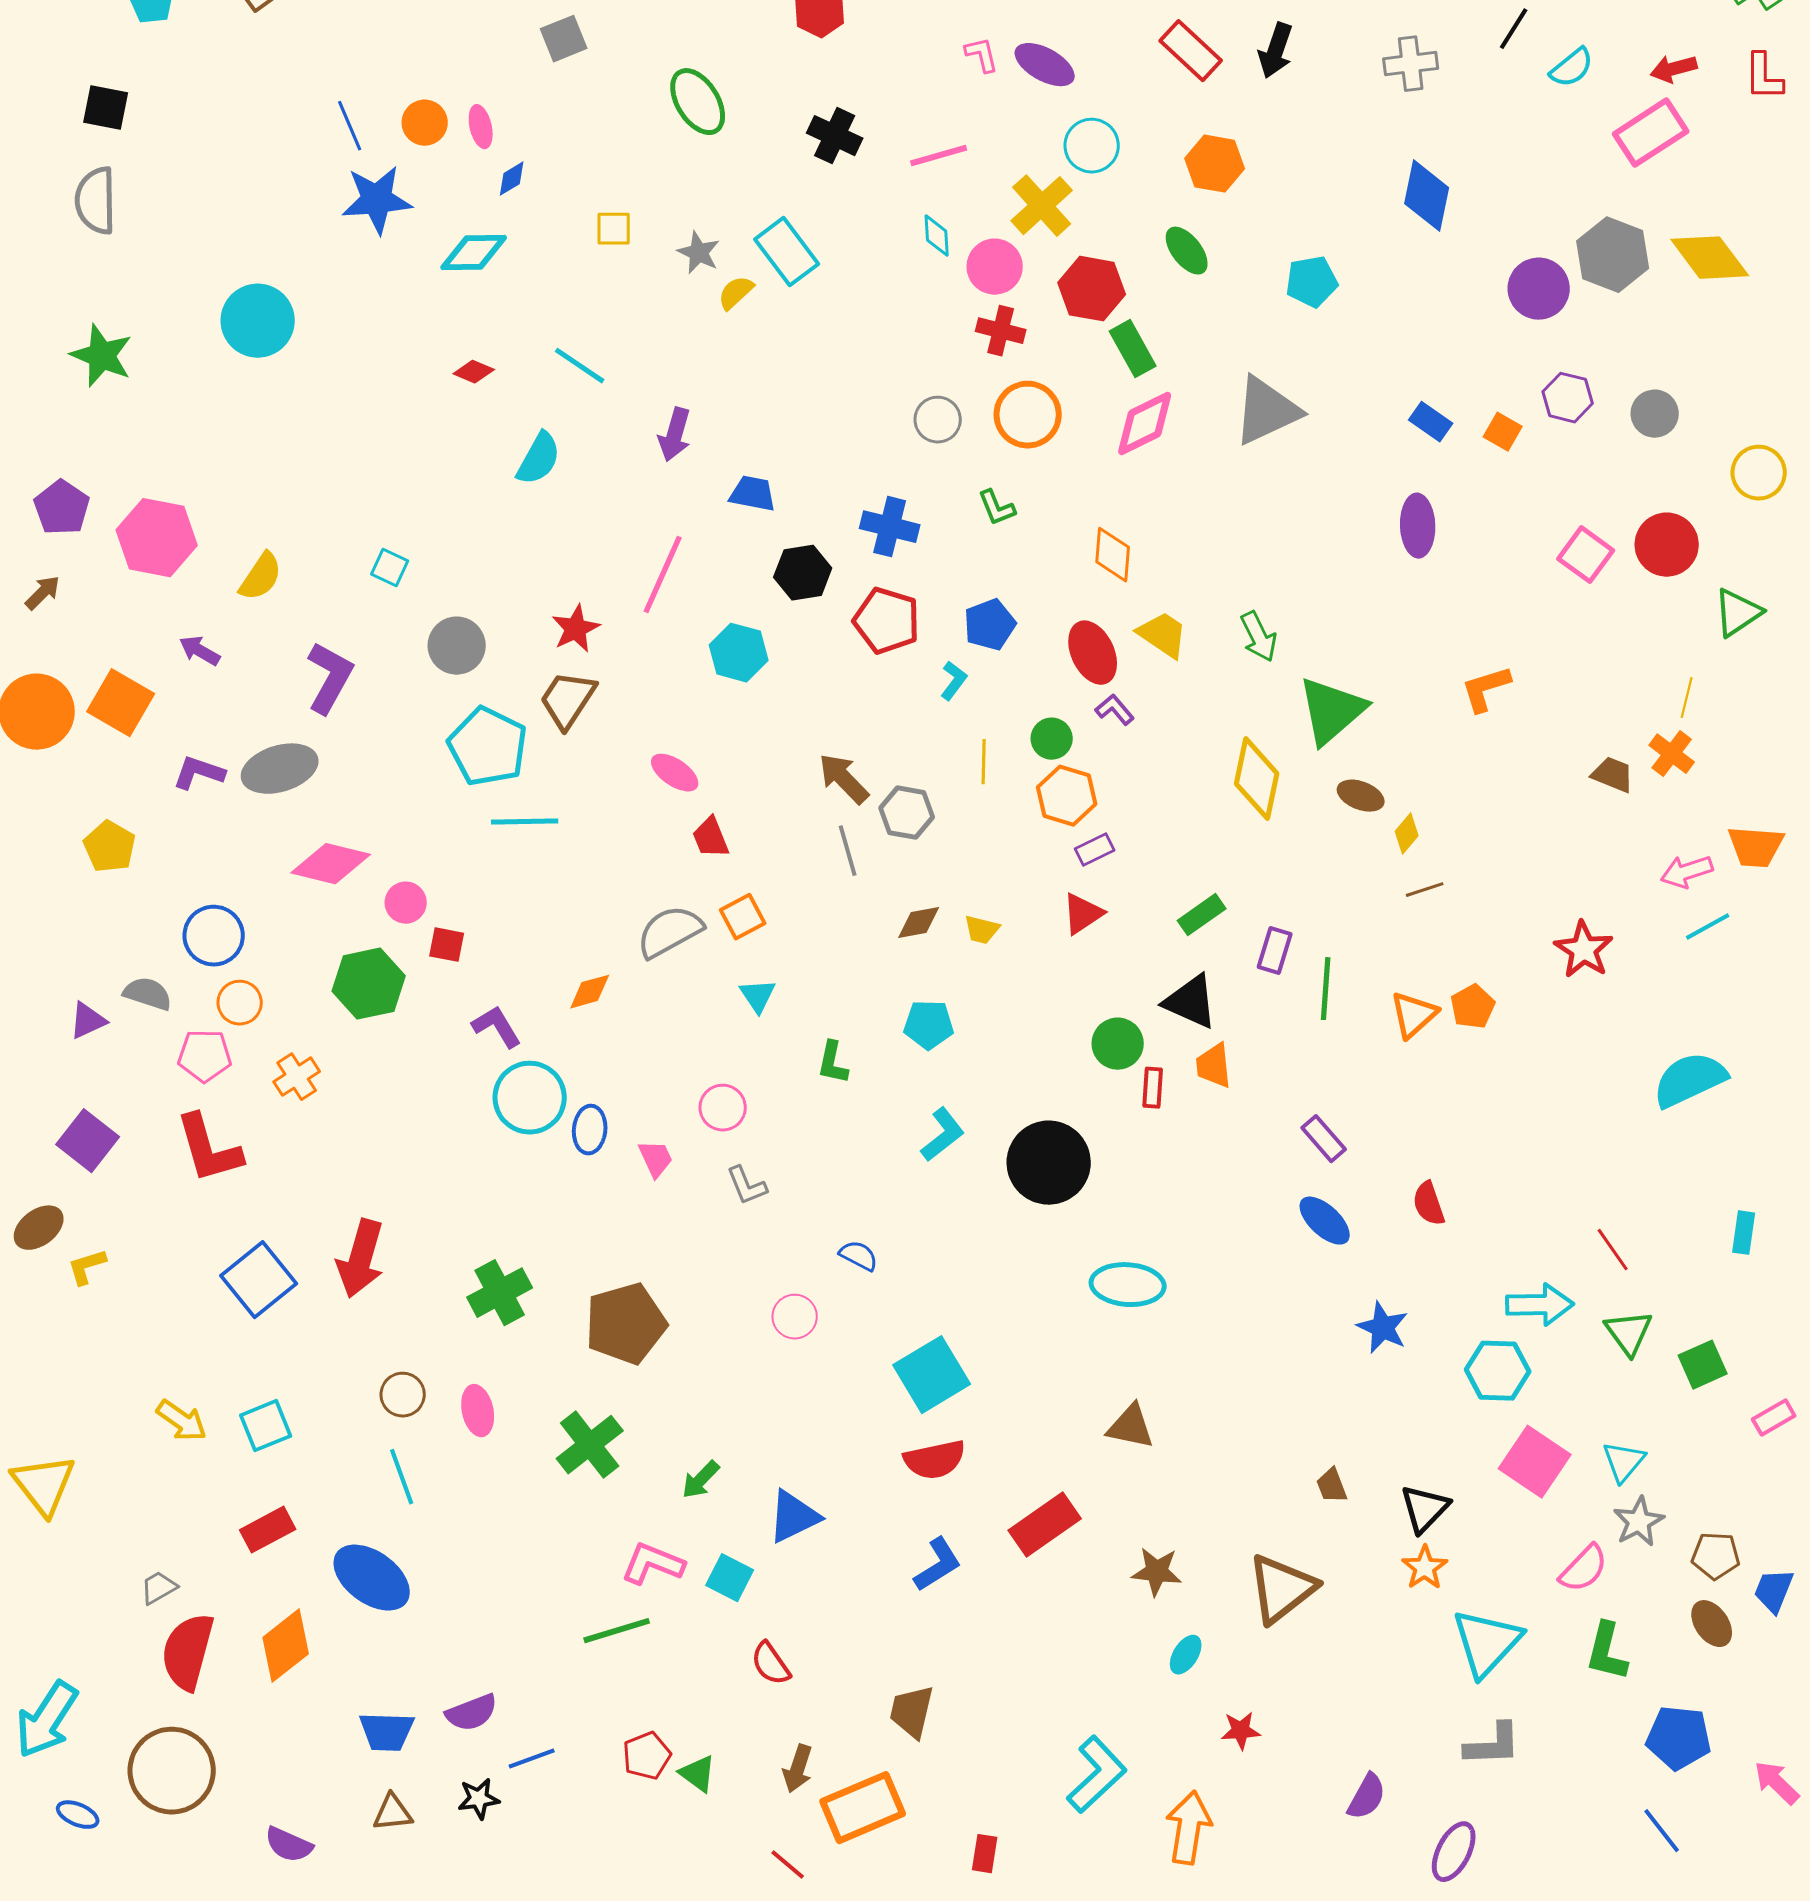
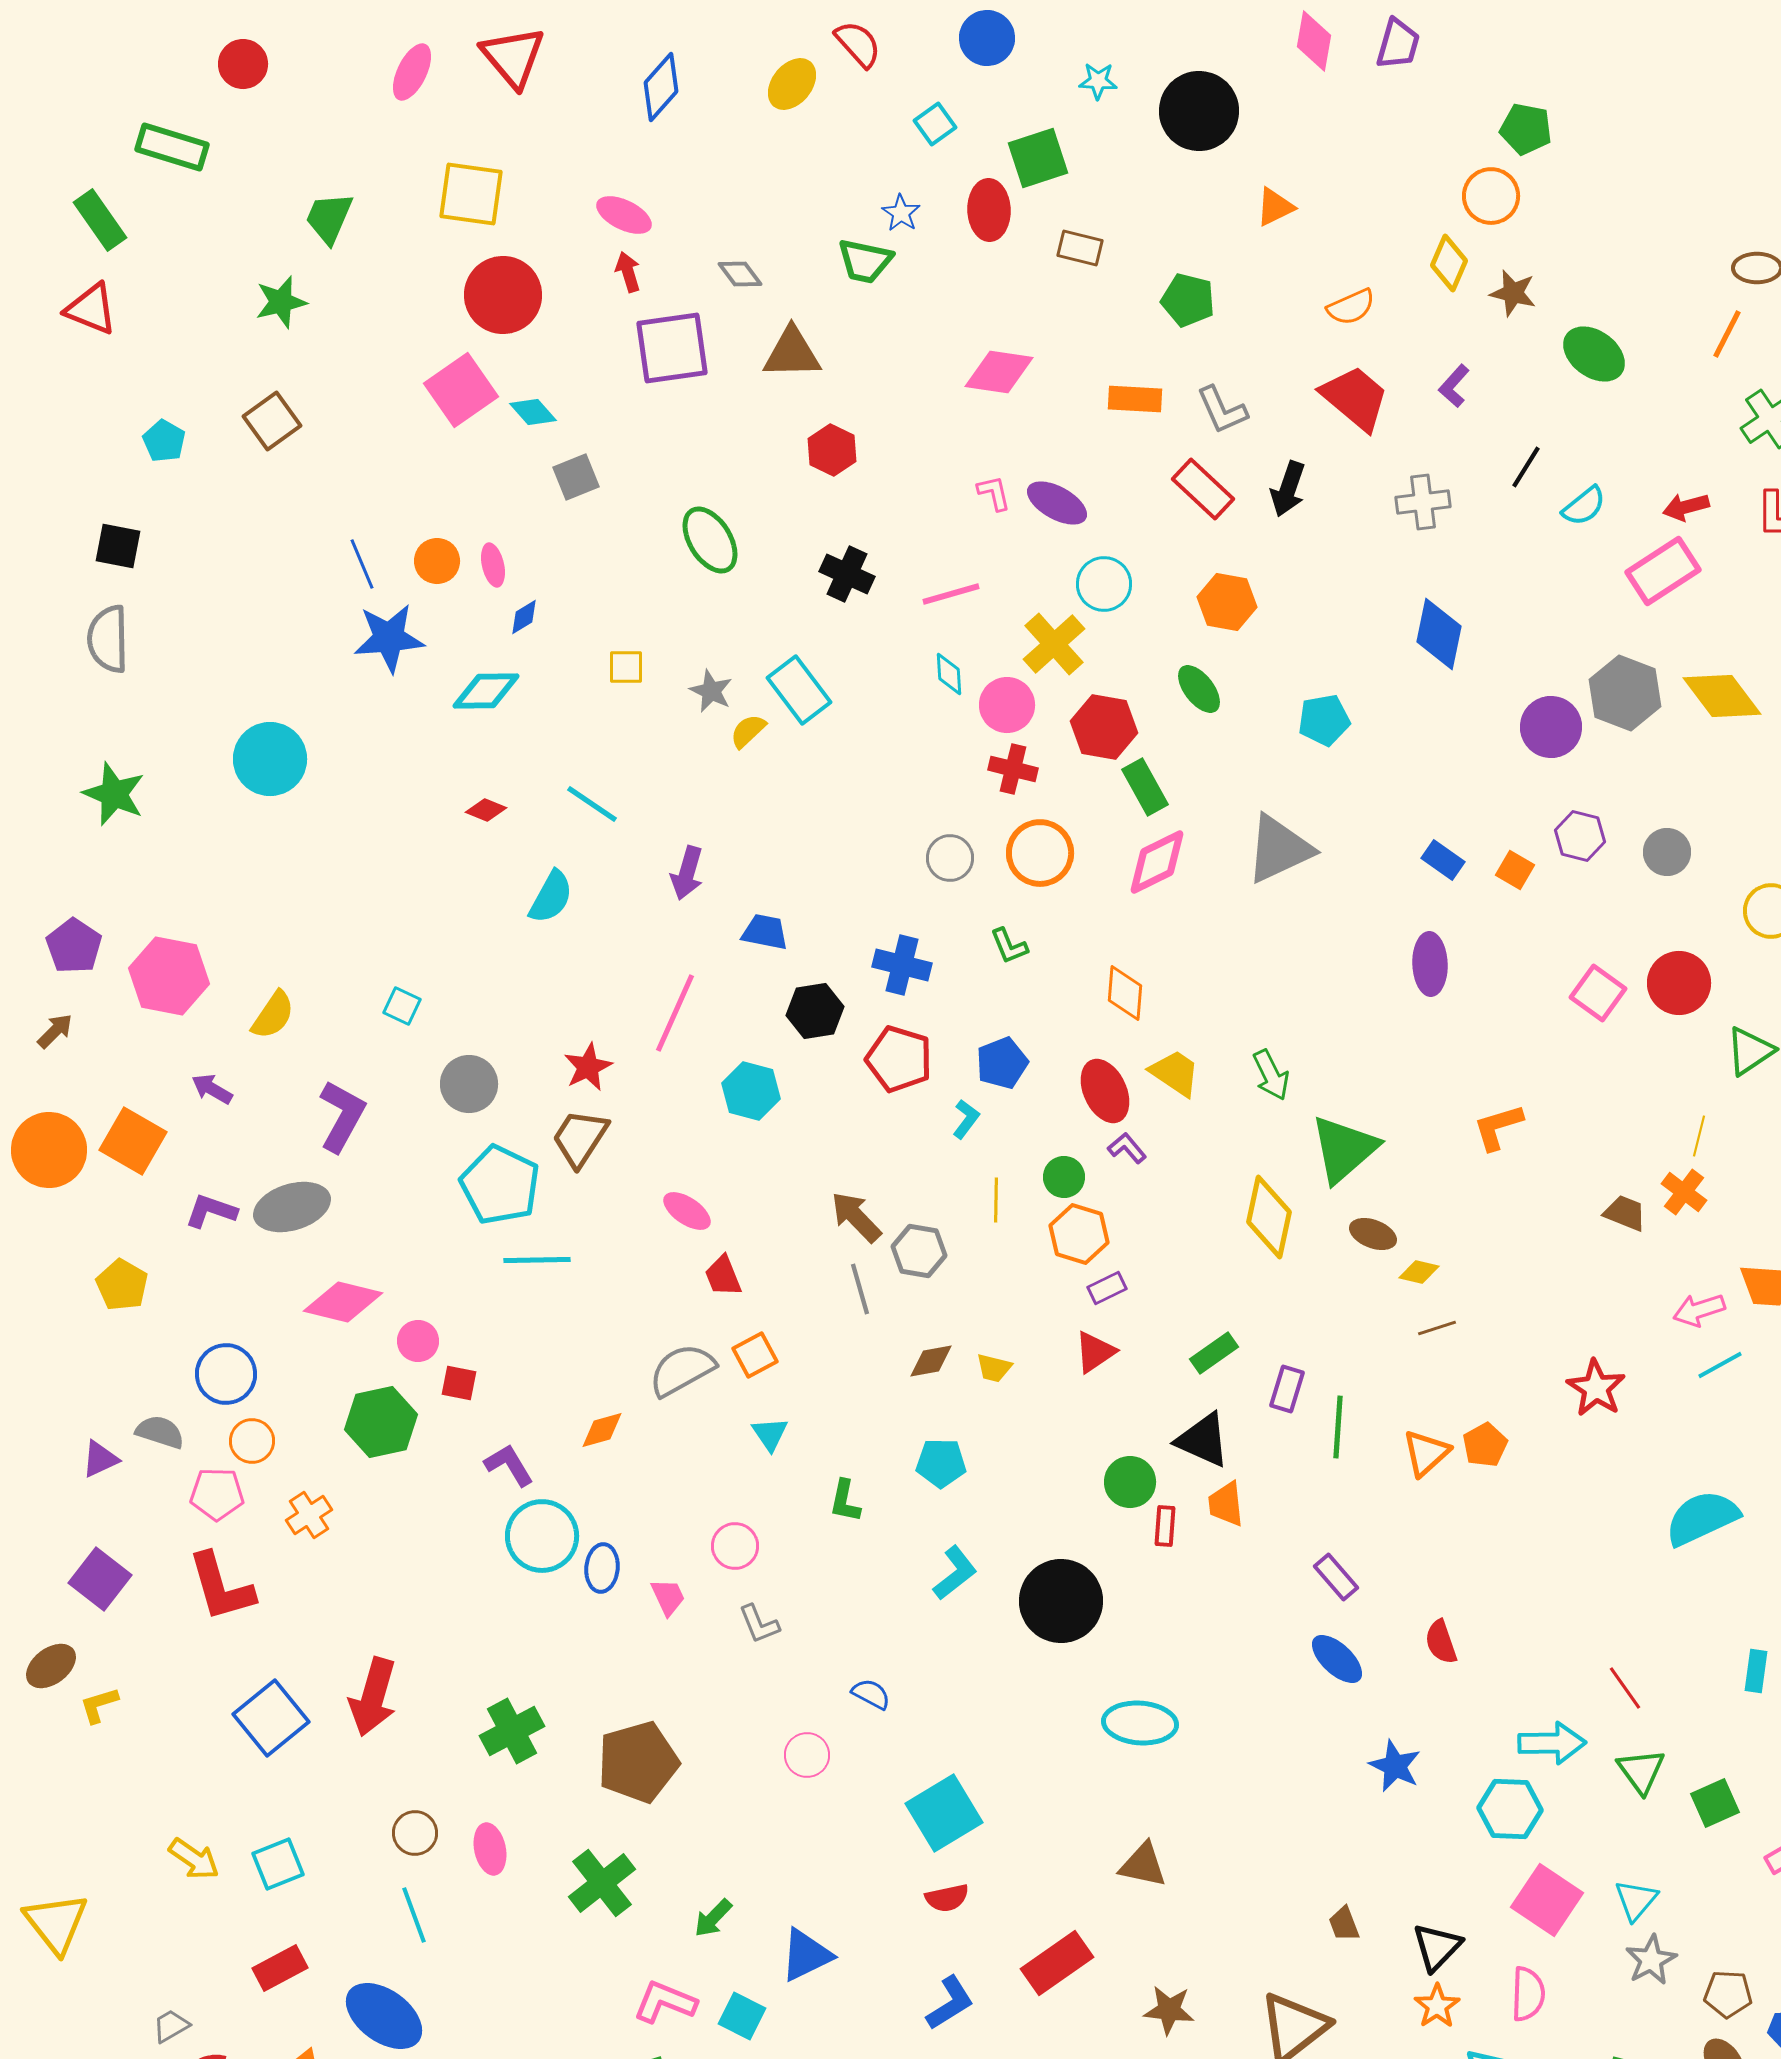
yellow diamond: (1407, 834) -> (1419, 1272), turned 63
red semicircle: (935, 1460) -> (947, 1898), size x0.7
pink semicircle: (1584, 1569) -> (1528, 1994), moved, turned -42

